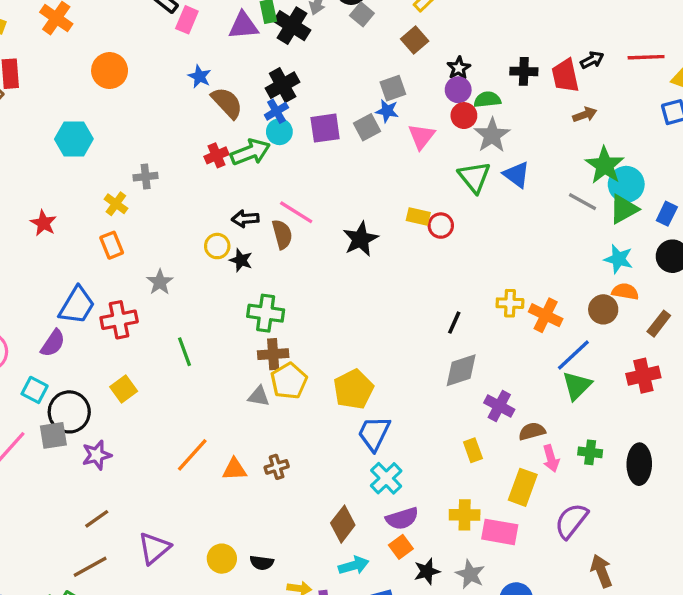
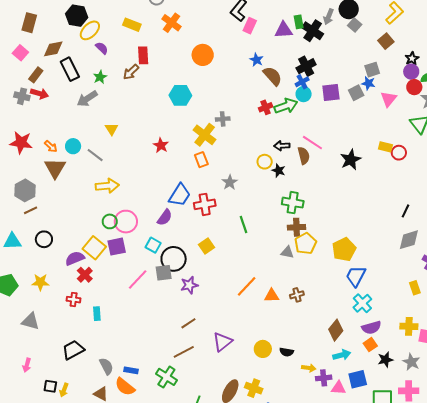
yellow cross: (116, 204) -> (205, 135), size x1.6

